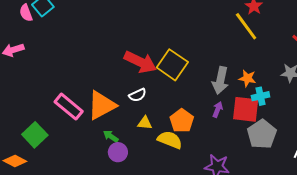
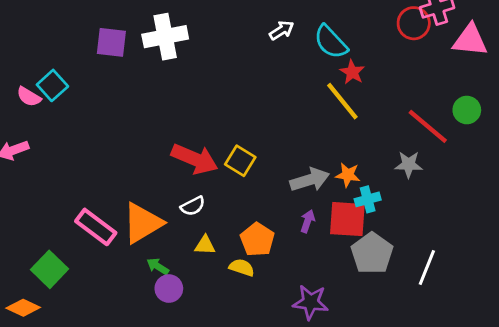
pink semicircle: (26, 13) -> (29, 97), turned -36
yellow square: (172, 65) -> (240, 161), size x0.7
gray arrow: (220, 80) -> (310, 180), turned -116
yellow semicircle: (170, 140) -> (242, 267), size x0.7

